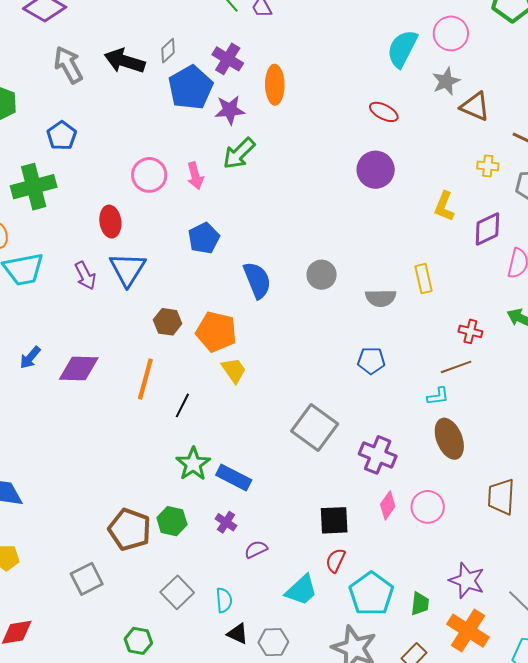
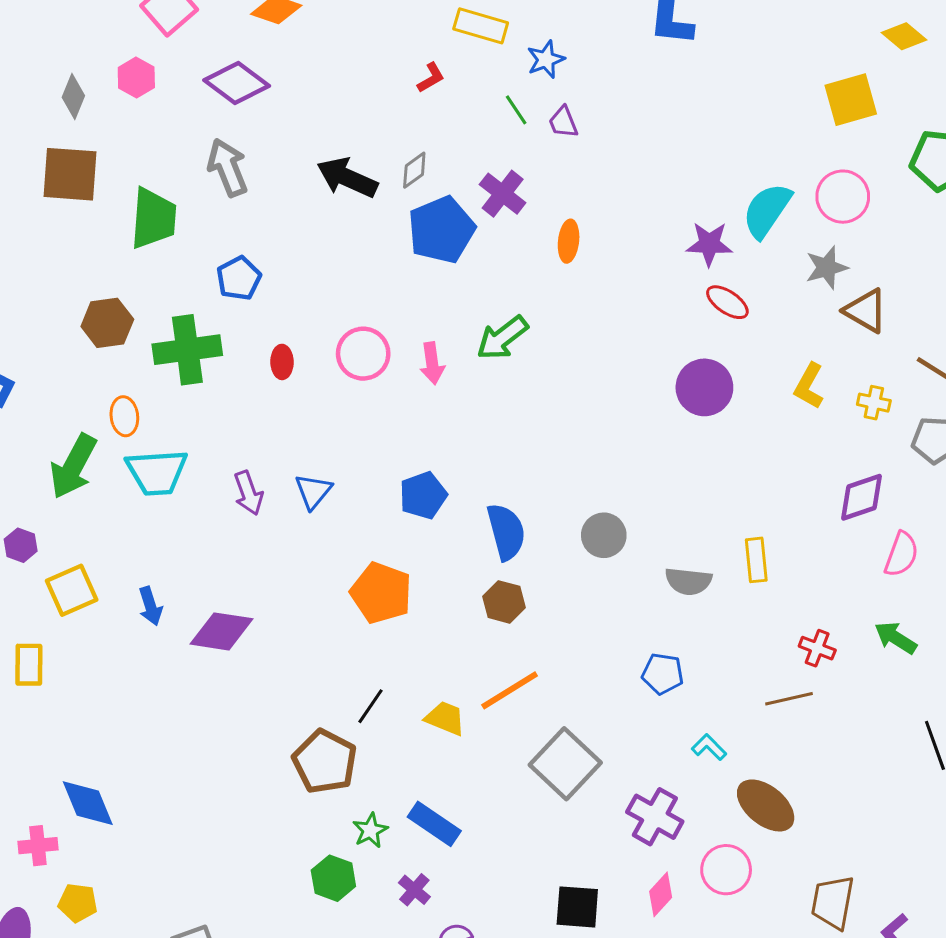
gray arrow: (68, 65) -> (228, 167), moved
orange ellipse: (275, 85) -> (569, 241), size x0.7
purple star: (230, 110) -> (709, 244), moved
yellow L-shape: (444, 206) -> (809, 386), moved
red ellipse: (110, 222) -> (282, 362), moved, size x0.7
blue pentagon: (204, 238) -> (423, 495), moved
blue triangle: (128, 269) -> (313, 491), size x0.7
brown hexagon: (168, 322) -> (504, 602), moved
orange pentagon: (216, 332) -> (381, 593), moved
blue arrow: (30, 358) -> (150, 606), turned -65
yellow trapezoid: (234, 370) -> (445, 718), moved, turned -40
orange line: (145, 379) -> (510, 690), moved, turned 36
cyan L-shape: (438, 396) -> (709, 747), moved, turned -135
brown ellipse: (449, 439) -> (766, 805), turned -36
green star: (193, 464) -> (370, 830), moved, size x0.7
pink circle: (428, 507) -> (726, 870), moved
brown pentagon: (130, 529) -> (325, 762), moved

